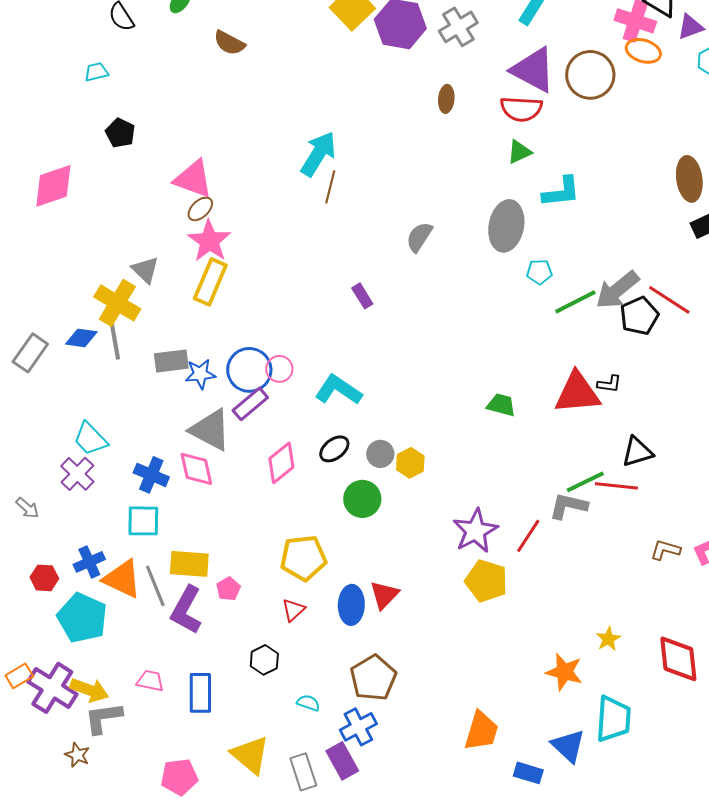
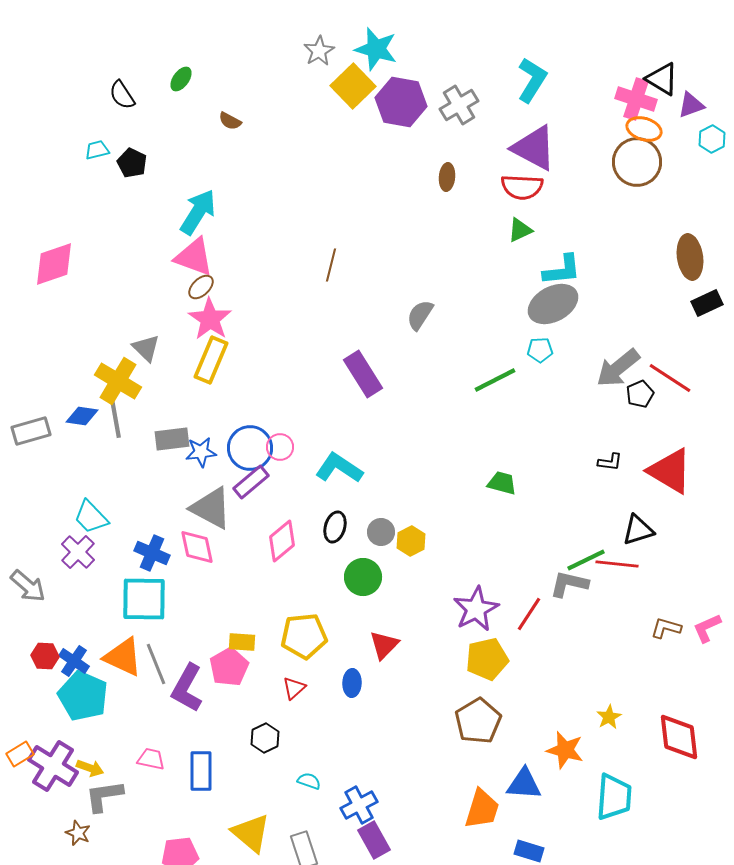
brown semicircle: (229, 43) -> (230, 121), size x0.7
brown circle: (590, 75) -> (637, 162), moved
black pentagon: (120, 133) -> (132, 163), moved
cyan arrow: (318, 154) -> (198, 212), moved
gray ellipse: (506, 226) -> (553, 304), moved, turned 51
purple rectangle: (362, 296) -> (363, 374), size x1.8
green line: (575, 302) -> (495, 380), moved
black pentagon: (639, 316) -> (640, 394), size x0.7
gray rectangle: (30, 353) -> (31, 431), turned 39
red triangle: (577, 393) -> (670, 471), moved, turned 36
black ellipse: (334, 449) -> (335, 527), turned -36
gray arrow: (27, 508) -> (28, 586), size x1.5
cyan square: (143, 521) -> (144, 599), size x1.4
blue cross: (89, 562) -> (74, 661), moved, turned -32
yellow rectangle: (189, 564) -> (242, 642), moved, size x0.7
yellow pentagon: (486, 581) -> (487, 659), turned -30
pink pentagon: (228, 589) -> (229, 667), size x1.6
red triangle: (384, 595) -> (384, 645), moved
blue ellipse: (351, 605) -> (352, 683), size x0.7
brown pentagon: (373, 678) -> (478, 721), moved
yellow arrow: (89, 690) -> (90, 768), size x0.7
blue triangle: (568, 746) -> (524, 784), moved, turned -39
purple rectangle: (342, 761) -> (374, 840), moved

